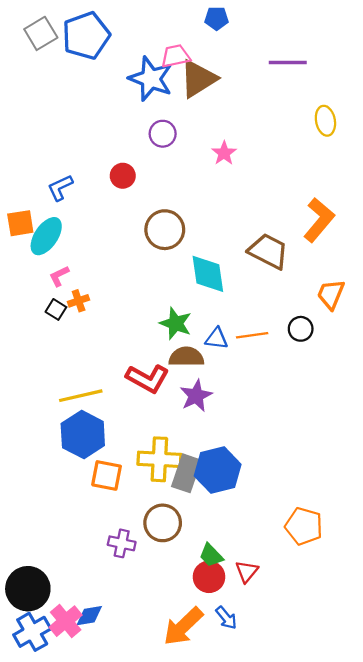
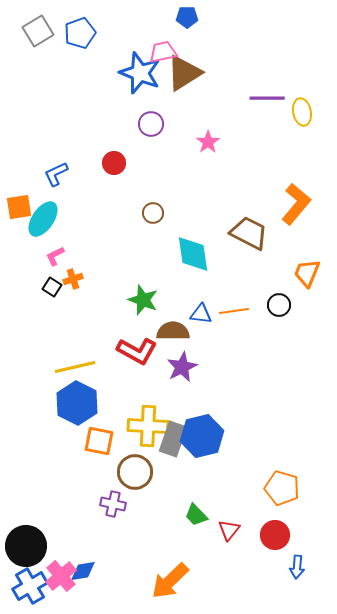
blue pentagon: (217, 18) -> (187, 17), moved
blue pentagon: (86, 36) -> (80, 33), size x0.7
purple line: (288, 63) -> (267, 98), moved
brown circle: (165, 230) -> (153, 213), size x0.6
green star: (176, 323) -> (143, 300), moved
brown circle: (163, 523) -> (135, 472), moved
red circle: (209, 577) -> (275, 535), moved
blue arrow: (226, 618) -> (297, 567), moved, turned 45

